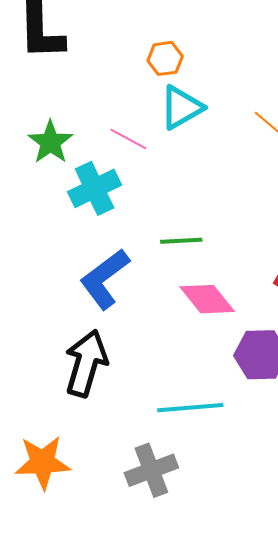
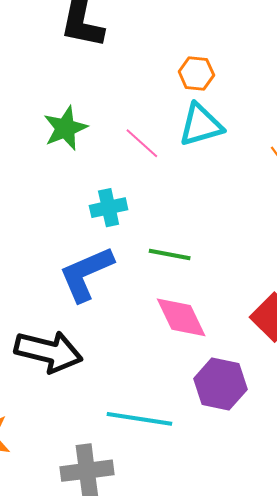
cyan cross: (95, 188) -> (109, 208), moved, size x0.7
black arrow: (86, 363) -> (48, 352), turned 74

